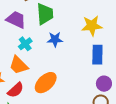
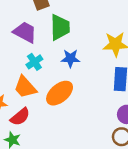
orange ellipse: (46, 83) -> (60, 93), moved

